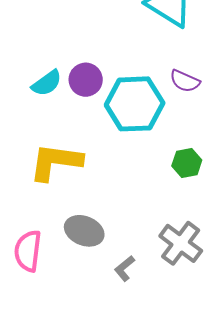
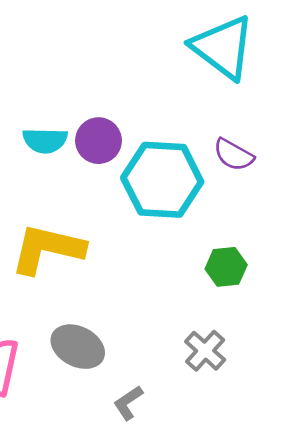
cyan semicircle: (47, 83) -> (45, 140), turned 32
gray cross: (181, 243) -> (205, 351), moved, size x0.7

